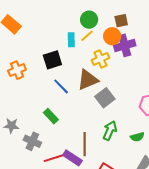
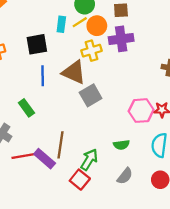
orange circle: (112, 36) -> (97, 26), moved
brown triangle: (88, 80) -> (74, 72), turned 40
blue line: (61, 86) -> (43, 76), turned 36
green arrow: (110, 131) -> (89, 160), moved

